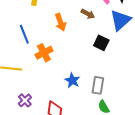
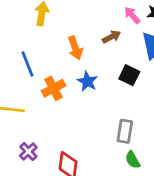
brown arrow: (88, 14) -> (111, 37), turned -56
blue star: (72, 80) -> (87, 81), moved

